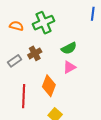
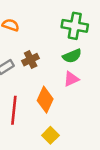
green cross: (43, 23) -> (75, 26), moved, turned 30

